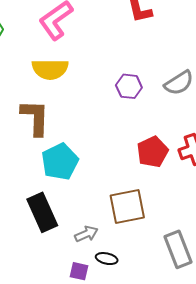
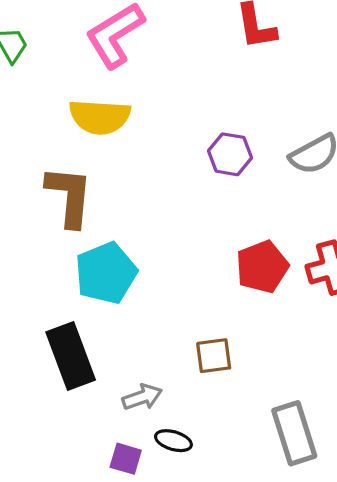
brown square: (127, 207) -> (214, 356), size x0.6

